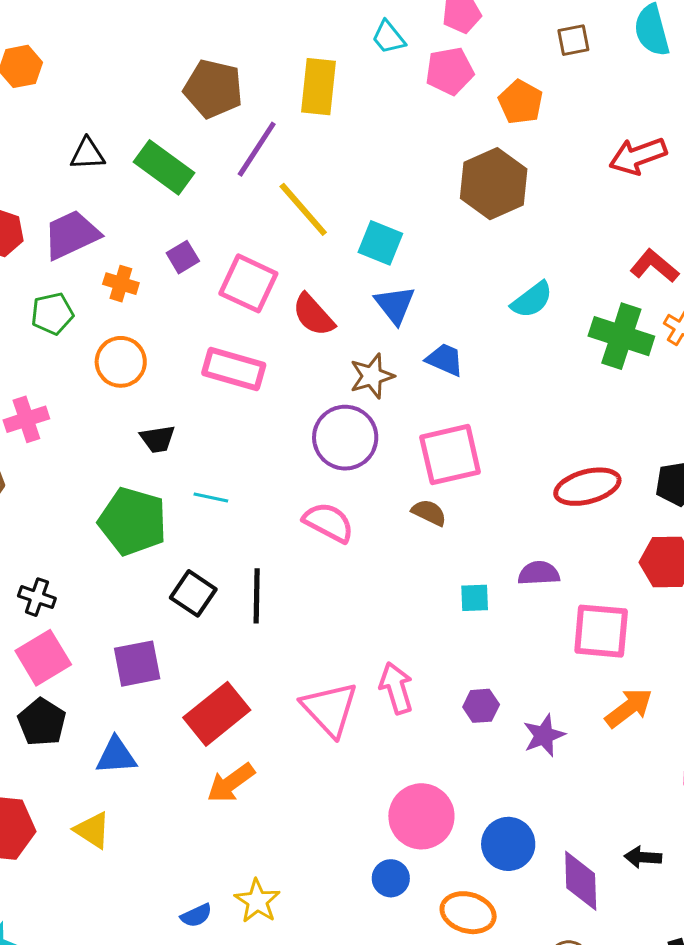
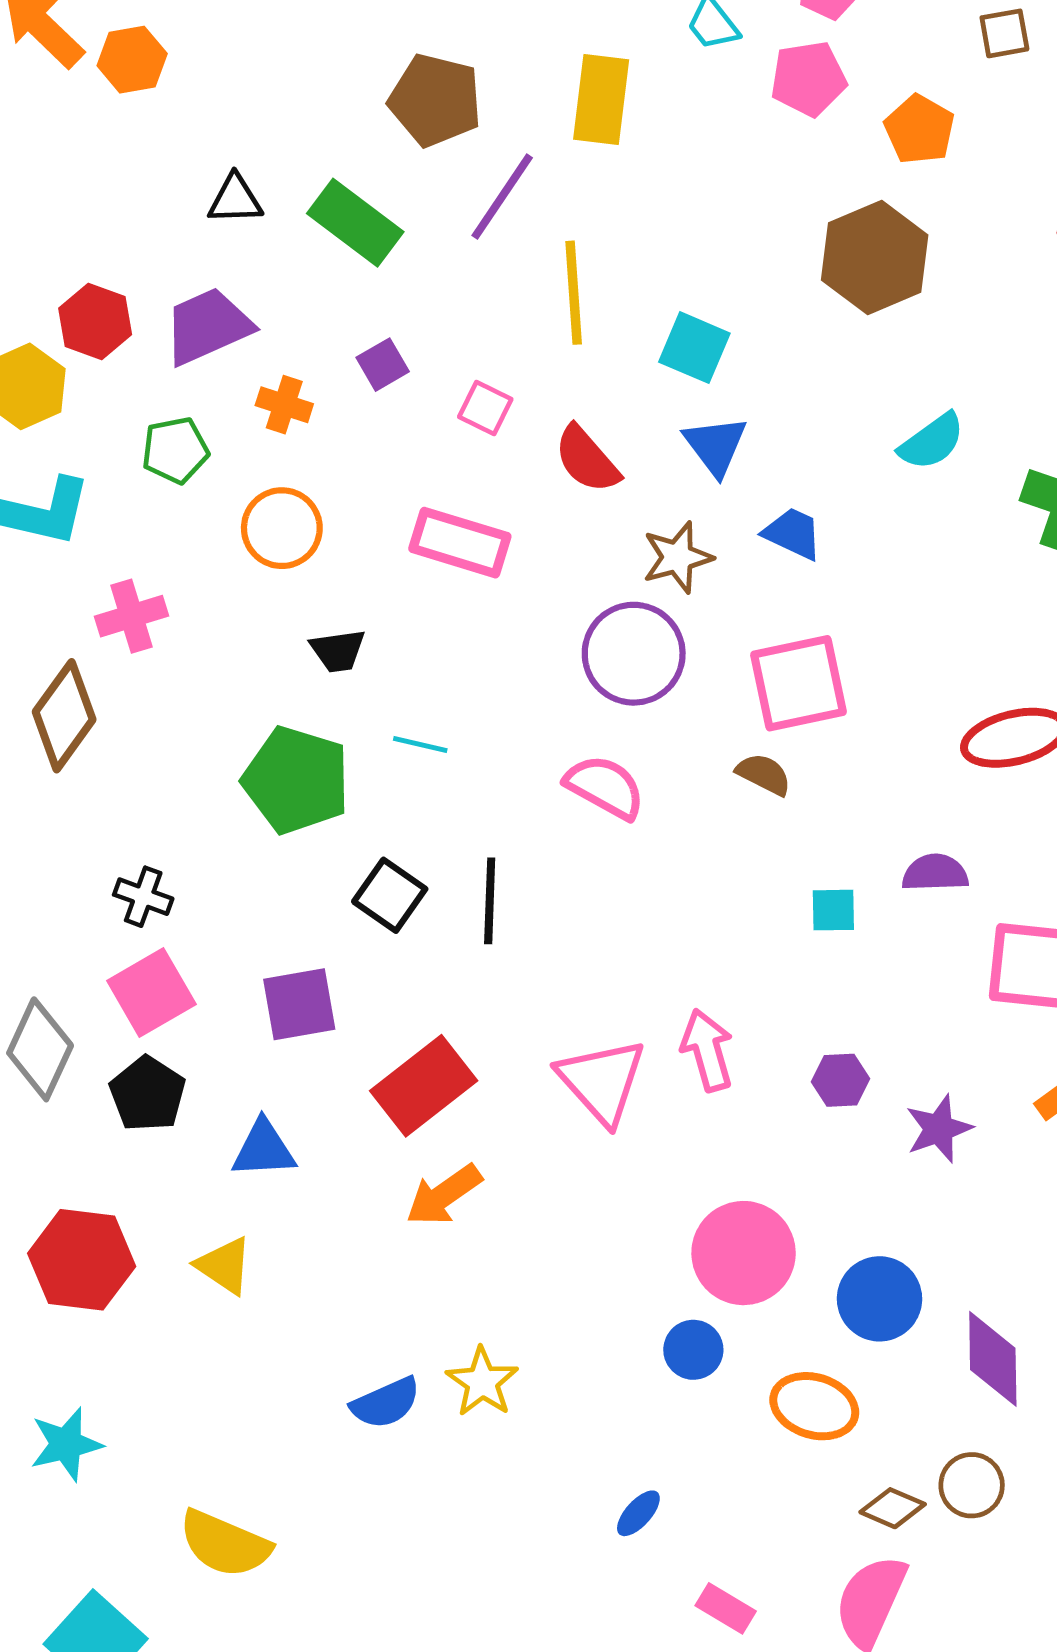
yellow line: (303, 209) -> (574, 293), turned 36
pink square: (248, 283) -> (485, 408), size x0.6
blue semicircle: (196, 915) -> (386, 1403), size x1.4

